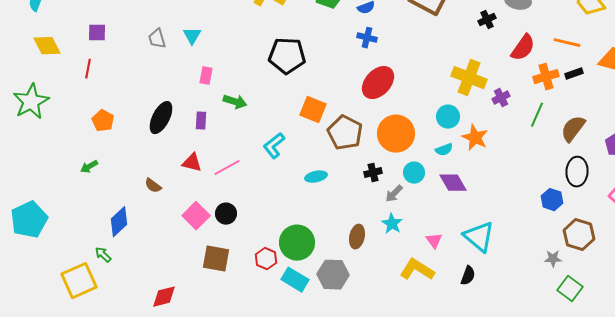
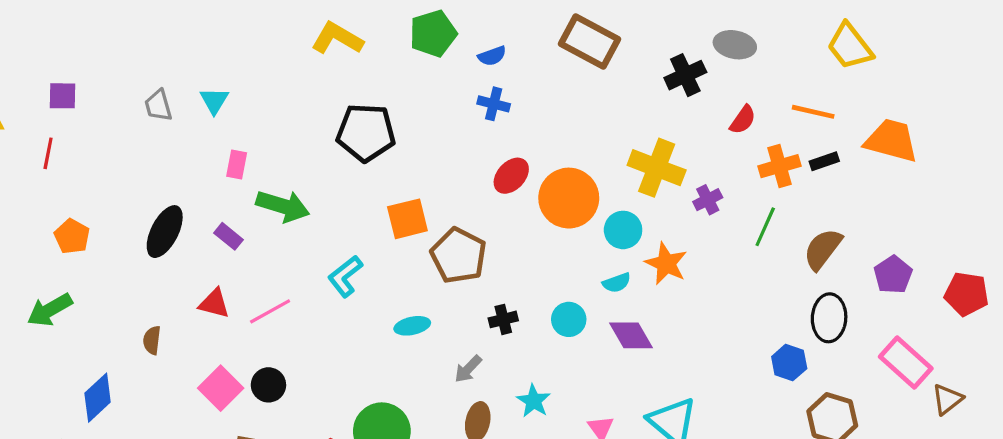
black cross: (487, 20) -> (685, 75), size x1.4
red semicircle: (523, 48) -> (743, 120), size x0.7
red ellipse: (378, 83) -> (511, 176), size x0.7
green arrow: (235, 102) -> (283, 206), size x1.4
orange square: (313, 110) -> (407, 219), turned -36
purple rectangle: (201, 121) -> (229, 236), turned -54
orange circle: (396, 134) -> (569, 198), moved
green arrow: (89, 167) -> (50, 310), size x1.6
brown semicircle: (153, 186) -> (152, 340), turned 60
gray arrow: (394, 194) -> (468, 369), moved

